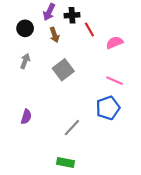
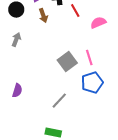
gray square: (63, 70) -> (67, 62), moved
pink line: (114, 81) -> (89, 58), moved, turned 49

